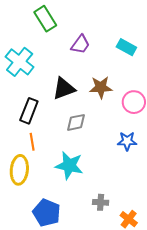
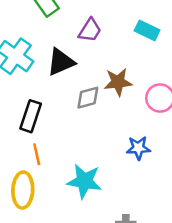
black triangle: (64, 89) -> (61, 62), moved
gray diamond: (76, 122) -> (88, 98), moved
blue star: (127, 141) -> (138, 148), moved

